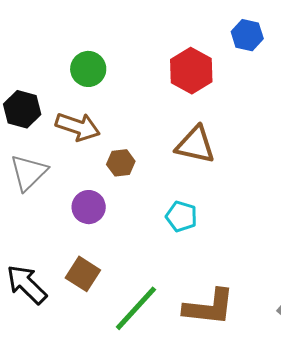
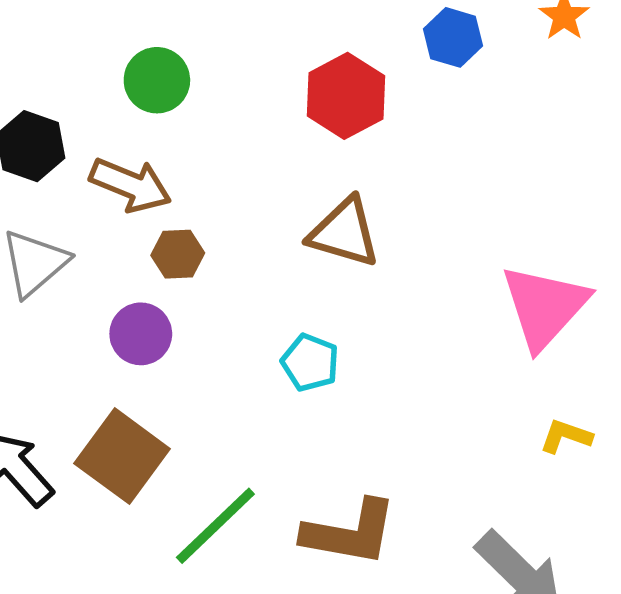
brown hexagon: (121, 163) -> (178, 254), moved
brown square: (83, 274) -> (122, 456), size x1.4

